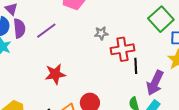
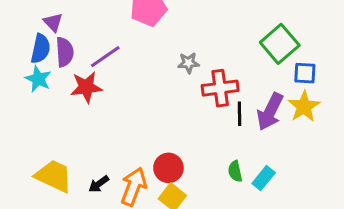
red star: (55, 74) -> (86, 87), moved
purple arrow: (155, 83) -> (270, 112), moved

